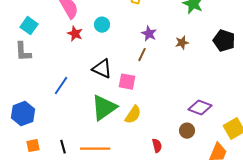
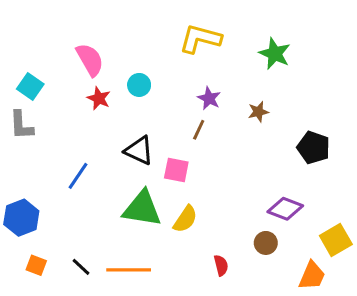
black pentagon: (224, 41) -> (313, 148), moved
green triangle: (104, 108) -> (142, 209), turned 44
orange square: (33, 146) -> (36, 265), turned 32
black line: (63, 147) -> (81, 267), turned -32

